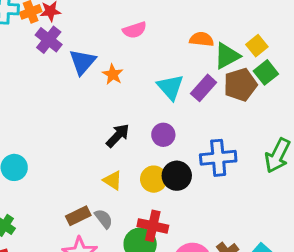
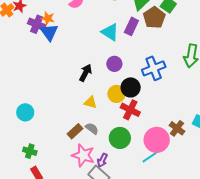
purple cross: (49, 40) -> (37, 24), moved
orange star: (113, 74) -> (48, 18), moved
red cross: (153, 226) -> (130, 110), moved, turned 30

